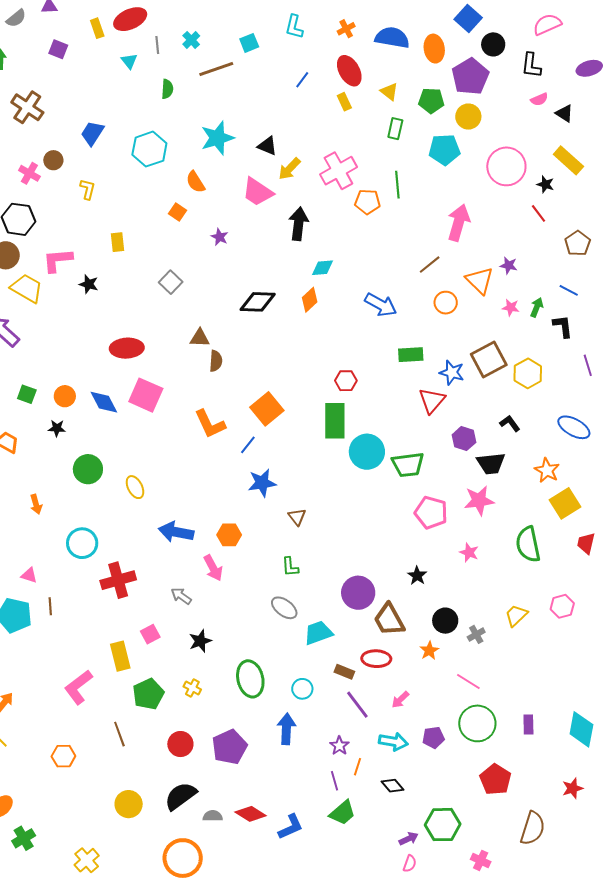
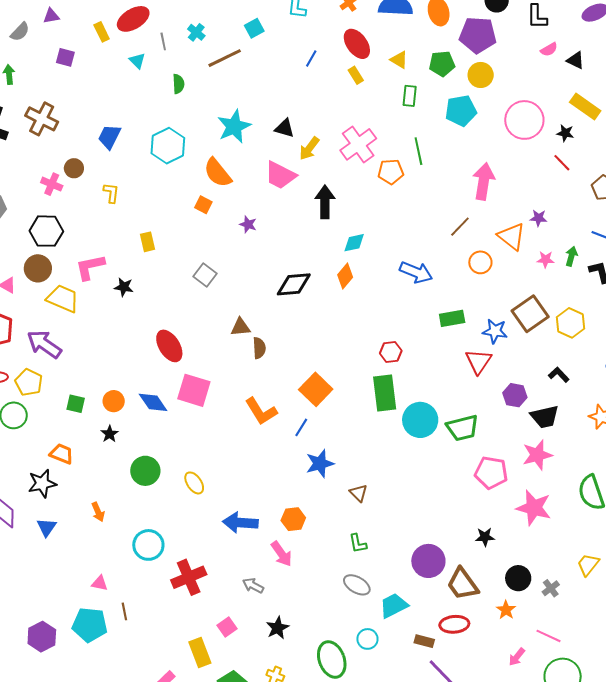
purple pentagon: (470, 77) -> (478, 35), turned -30
orange semicircle: (195, 182) -> (218, 173), size x1.4
red ellipse: (127, 348) -> (169, 346), turned 68
black star: (57, 428) -> (110, 434), turned -30
pink star: (469, 553) -> (534, 508), size x1.8
black star: (417, 576) -> (485, 537), turned -30
cyan circle: (302, 689) -> (367, 639), moved
pink arrow: (400, 700) -> (517, 657), moved

